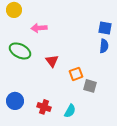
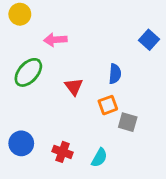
blue square: (105, 28) -> (149, 40), turned 32
blue semicircle: (104, 46) -> (115, 74), moved
green ellipse: (20, 51) -> (28, 72), turned -75

